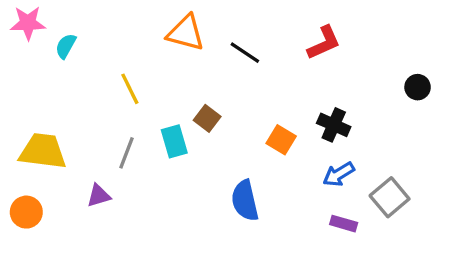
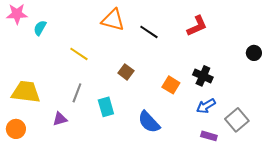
yellow line: (130, 89) -> (79, 54), turned -30
cyan rectangle: (174, 141) -> (106, 107), moved
blue semicircle: (245, 201) -> (149, 122), turned -30

